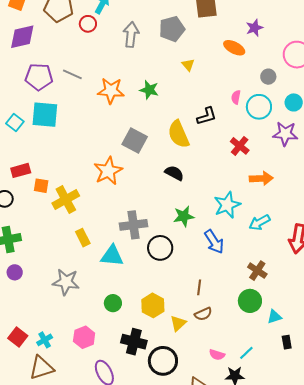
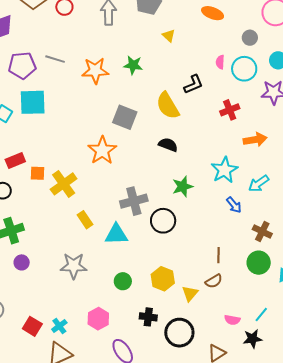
red cross: (240, 146) -> (230, 110), turned 36
blue arrow: (214, 242) -> (234, 205), moved, size x0.7
brown line: (199, 287) -> (218, 255), moved
black cross: (134, 342) -> (148, 317), size x0.7

